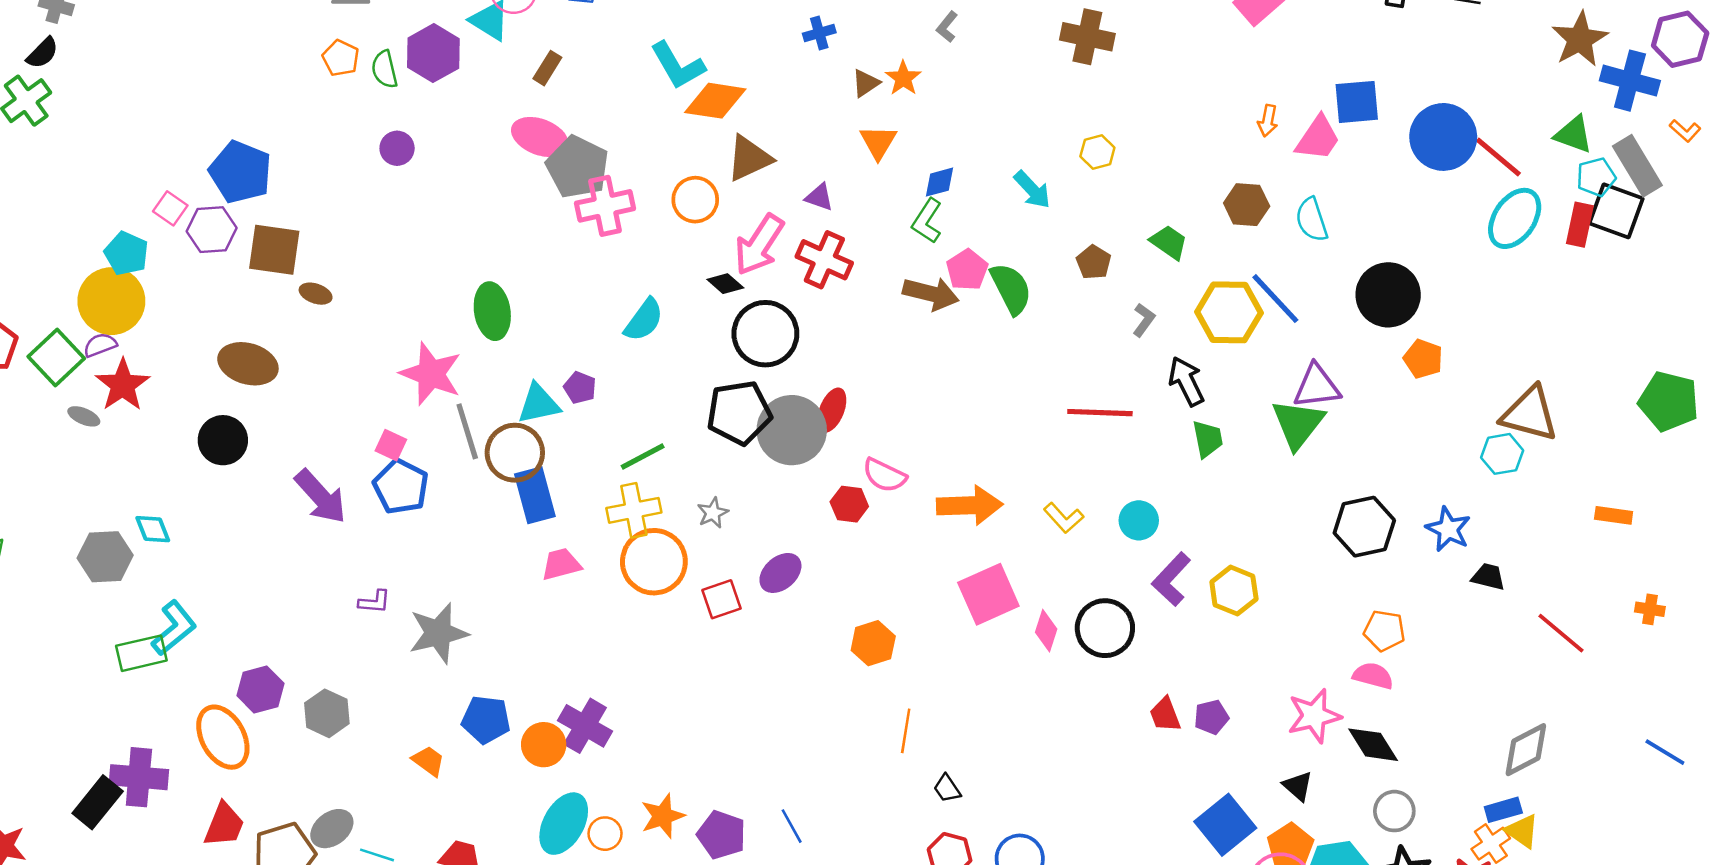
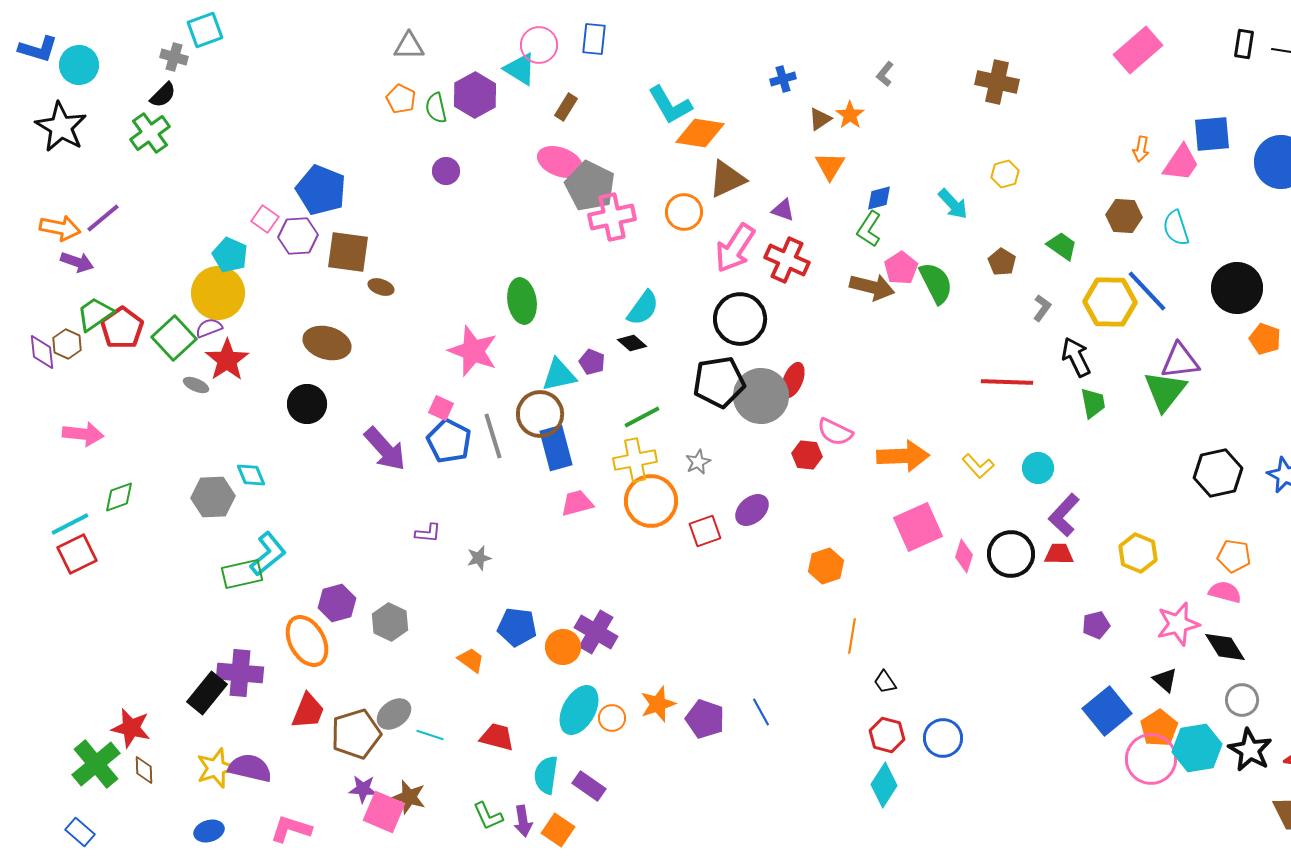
black diamond: (725, 284) -> (632, 343), moved
gray line: (467, 431) -> (493, 436), moved
yellow hexagon: (1234, 591) -> (1138, 553), moved
gray star: (438, 633) -> (479, 558), size x0.5
red trapezoid: (1165, 715) -> (1059, 554), moved, turned 112

